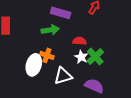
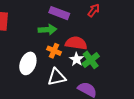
red semicircle: (80, 41) -> (76, 43), size x1.5
orange cross: (47, 55) -> (54, 51), moved

